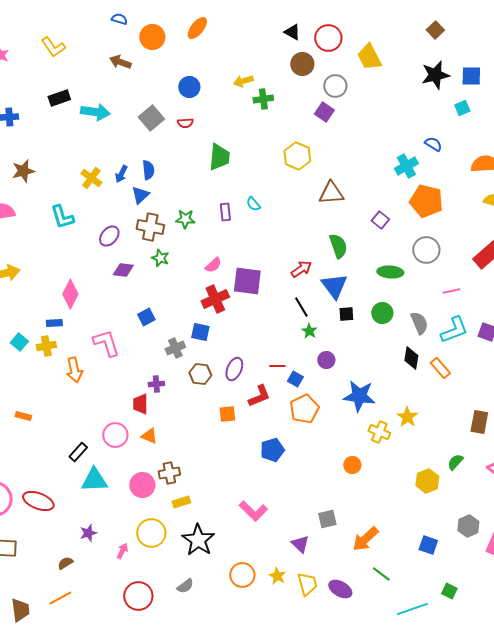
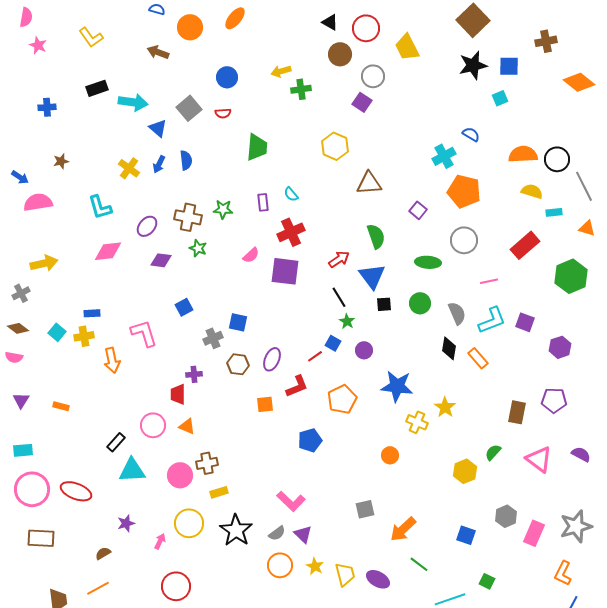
brown square: (435, 30) -> (473, 20), size x1.8
brown star: (23, 171) -> (61, 161), size x0.7
blue triangle: (140, 195) -> (158, 128), moved, turned -36
pink diamond: (70, 294) -> (108, 251), moved, turned 56
red cross: (215, 299) -> (291, 232), moved
red line: (277, 366) -> (315, 356), turned -35
blue square: (295, 379) -> (333, 343), moved
purple triangle: (300, 544) -> (303, 534), moved
gray semicircle: (185, 586) -> (277, 533), moved

